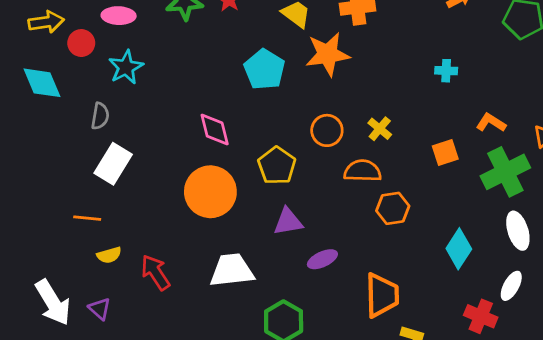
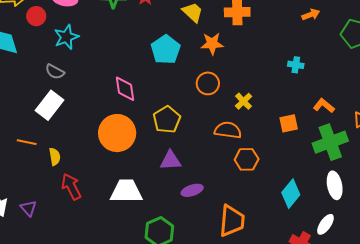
orange star: (328, 54) -> (212, 44), size x0.7
gray semicircle: (100, 116) -> (55, 72), moved, turned 102
orange circle: (327, 130) -> (208, 83), moved
yellow semicircle: (109, 255) -> (55, 157), moved, turned -90

